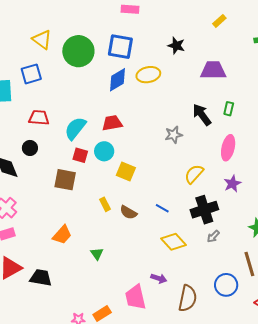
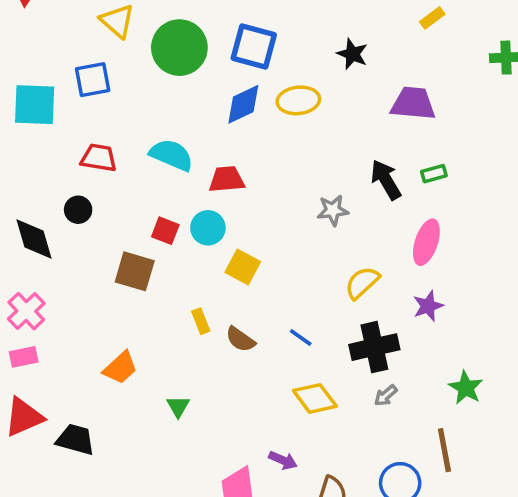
green rectangle: (229, 109) -> (434, 174), turned 56
cyan semicircle: (75, 128) -> (171, 155), moved, turned 70

